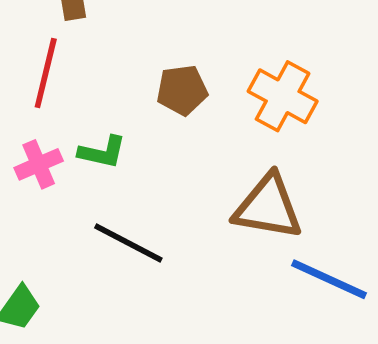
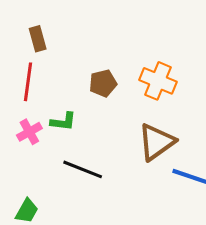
brown triangle: (268, 207) -> (156, 142), turned -39

